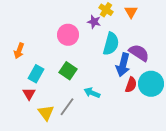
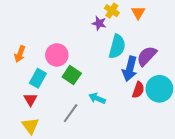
pink circle: (68, 35) -> (57, 55), moved
purple semicircle: (139, 53) -> (147, 56), turned -80
yellow triangle: (46, 113) -> (30, 126), moved

